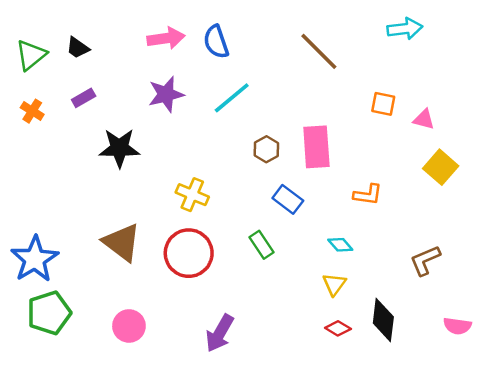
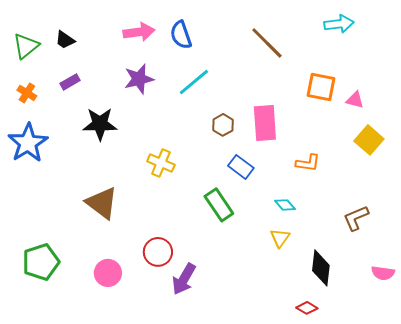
orange square: (383, 104) -> (321, 87), size x1.4
green rectangle: (262, 245) -> (219, 205), size x1.4
red circle: (189, 253) -> (158, 252), moved, size x0.7
blue star: (35, 259) -> (28, 143), moved
red diamond: (338, 328) -> (307, 308), moved

